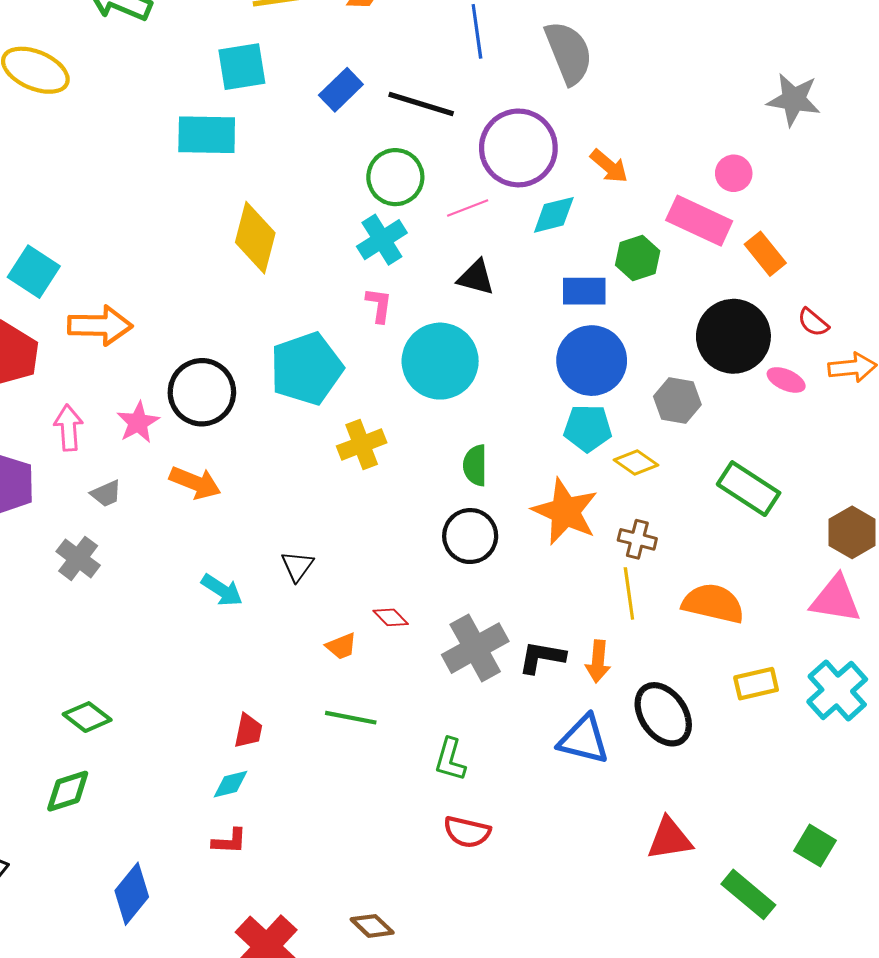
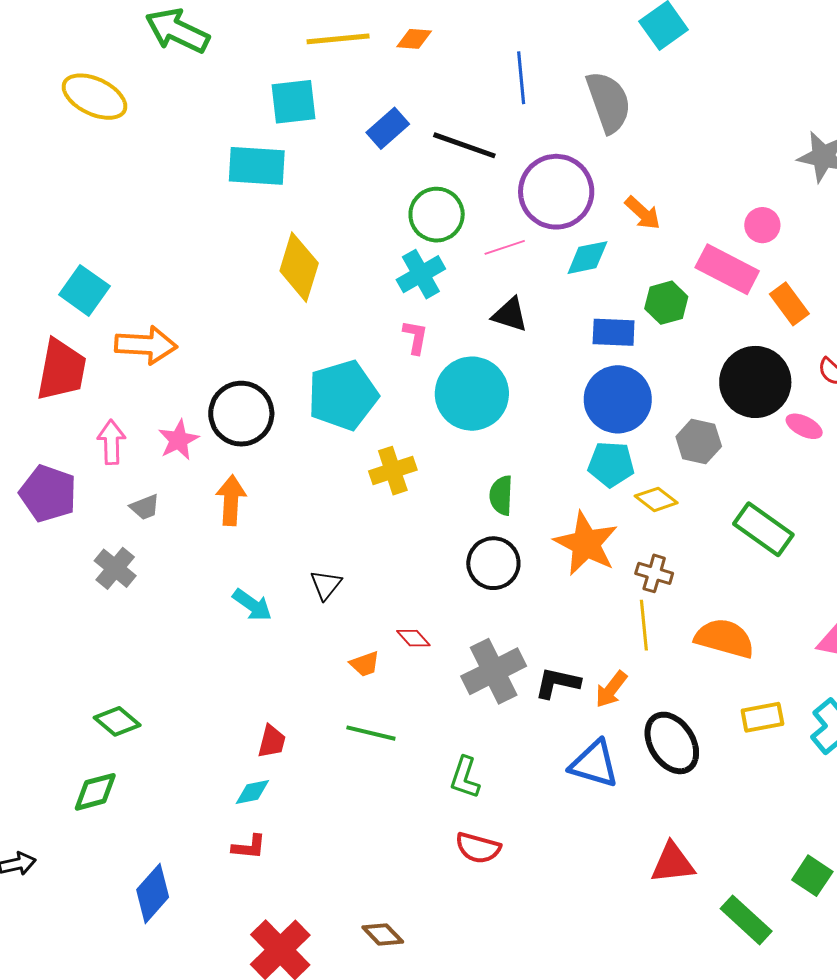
orange arrow: (195, 483) -> (231, 500), turned -111
orange arrow: (598, 661) -> (611, 689), turned 30

